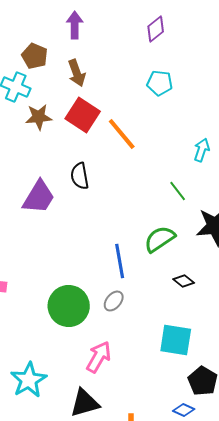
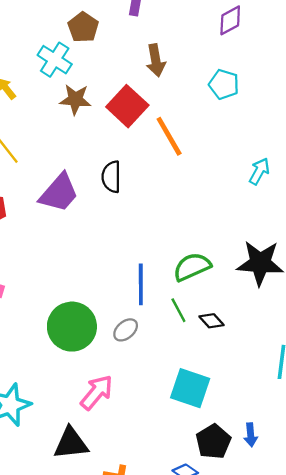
brown arrow: (77, 73) -> (156, 60), moved
green line: (178, 191) -> (178, 310), moved

